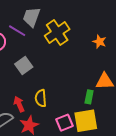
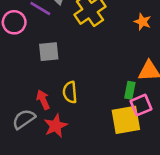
gray square: (24, 65) -> (49, 52), turned 30
pink square: (65, 123) -> (141, 105), moved

